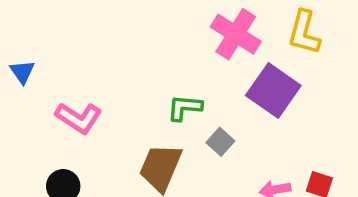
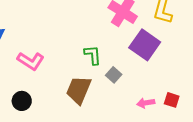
green L-shape: (184, 108) -> (93, 55), turned 80

